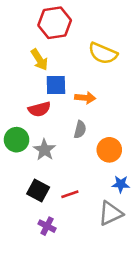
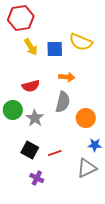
red hexagon: (55, 23) -> (21, 18), moved
blue square: (56, 85) -> (55, 49), moved
gray semicircle: (80, 130) -> (63, 102), size x1.5

